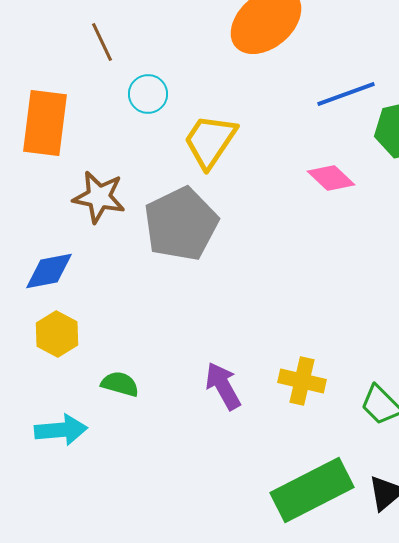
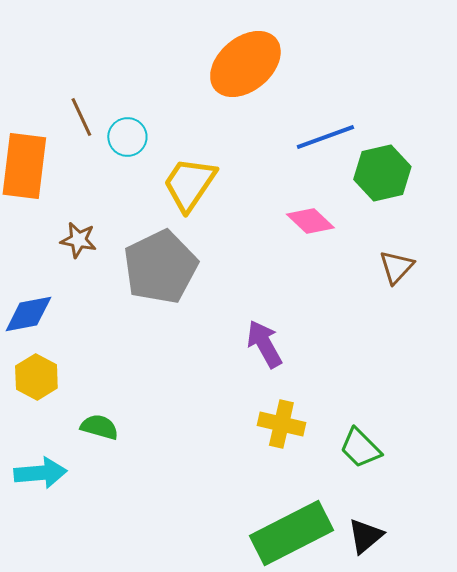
brown line: (102, 42) -> (81, 117), moved
brown star: (99, 197) -> (78, 240), size x0.7
purple arrow: (223, 386) -> (264, 344), moved

